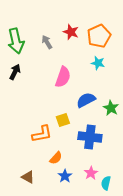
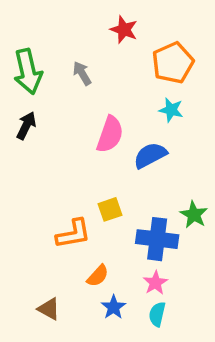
red star: (71, 32) -> (124, 30), moved
blue semicircle: (86, 100) -> (150, 155), moved
green star: (111, 108) -> (194, 215), moved
pink star: (91, 173) -> (155, 283), moved
cyan semicircle: (106, 183) -> (157, 314), moved

